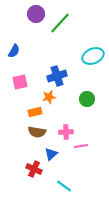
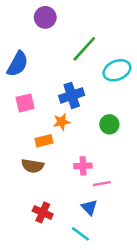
green line: (60, 23) -> (84, 49), moved
blue semicircle: (14, 51) -> (18, 64), size x1.5
brown semicircle: (37, 132) -> (33, 166), moved
blue triangle: (51, 154) -> (89, 207), moved, turned -32

